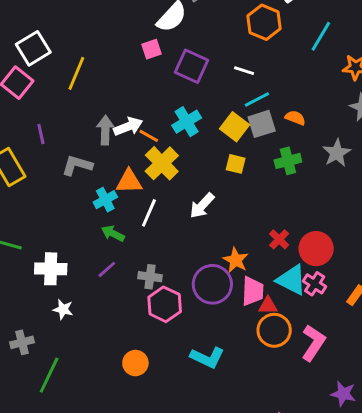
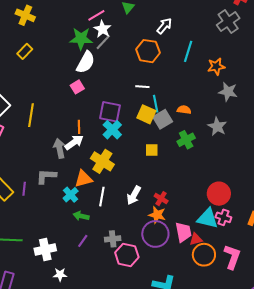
purple square: (192, 66) -> (110, 112), moved
cyan line: (257, 99) -> (156, 104), turned -60
yellow square: (235, 127) -> (146, 114), moved
purple line: (41, 134) -> (24, 189), moved, turned 32
orange line: (149, 136) -> (79, 127), moved, turned 72
white arrow: (202, 206) -> (134, 195), moved
red cross: (279, 239) -> (161, 199), moved
orange star: (236, 260) -> (157, 215), moved

